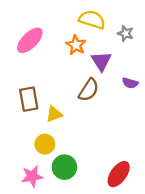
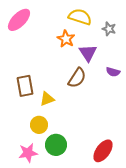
pink ellipse: (30, 40) -> (19, 20), moved

